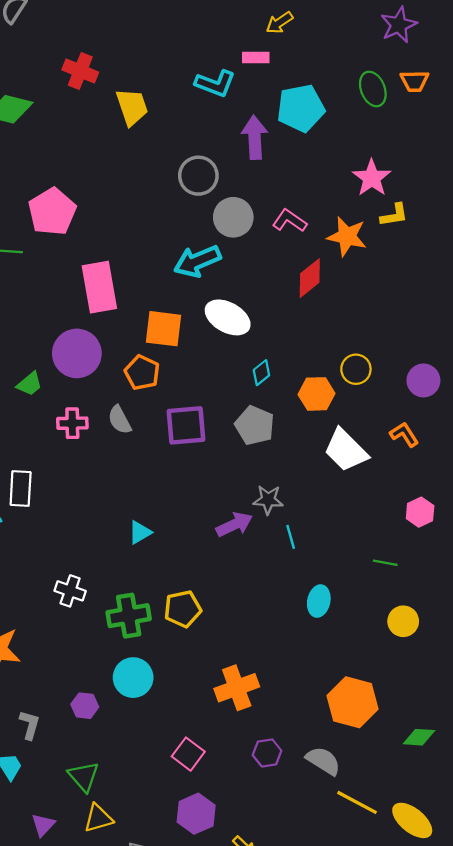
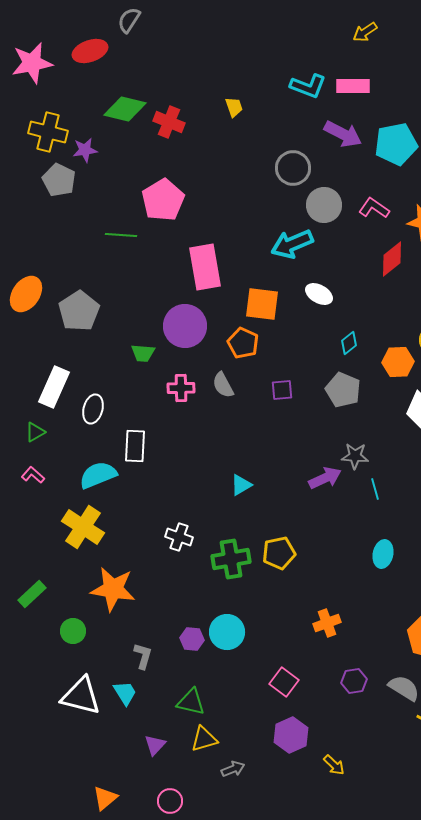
pink rectangle: (256, 57) -> (353, 86), moved, size x1.4
red cross: (80, 71) -> (169, 122), moved
yellow trapezoid: (132, 107) -> (234, 107), size x0.6
cyan pentagon: (301, 108) -> (396, 144), moved
purple arrow: (255, 137) -> (343, 134), turned 120
white ellipse: (228, 317) -> (319, 294), size x0.7
green trapezoid: (30, 384) -> (143, 353), turned 45
purple square: (186, 425) -> (282, 390), size x0.6
cyan ellipse: (319, 601) -> (383, 554), moved
cyan circle: (133, 678) -> (227, 632), moved
orange cross: (237, 688) -> (327, 623), size x0.7
green triangle: (84, 777) -> (191, 702), turned -36

